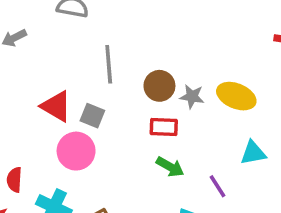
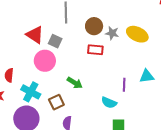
cyan triangle: (253, 153) -> (147, 76), moved
green arrow: (170, 167) -> (75, 83), moved
purple line: (218, 186) -> (124, 85), turned 32

